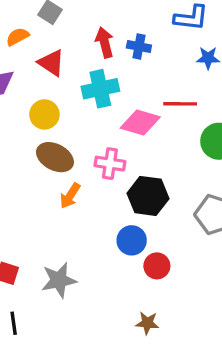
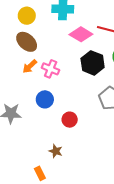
pink cross: (110, 164) -> (51, 69), moved
black hexagon: (148, 196) -> (93, 63), moved
blue circle: (132, 240) -> (45, 99), moved

